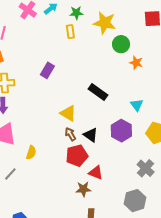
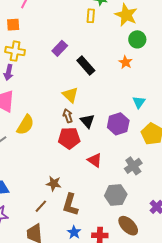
orange star: (136, 63) -> (126, 62), moved
black rectangle: (98, 92) -> (86, 66), moved
yellow semicircle: (31, 153) -> (25, 125), size x1.5
red triangle: (96, 173) -> (95, 160), moved
brown star: (83, 189) -> (54, 184), moved

